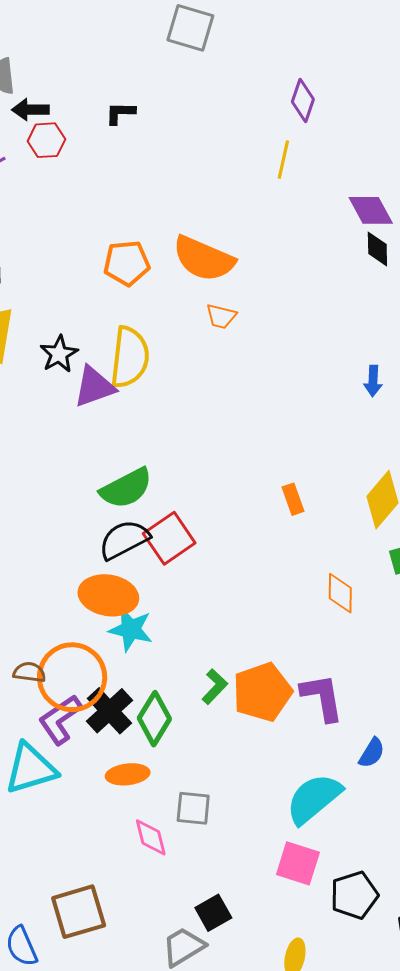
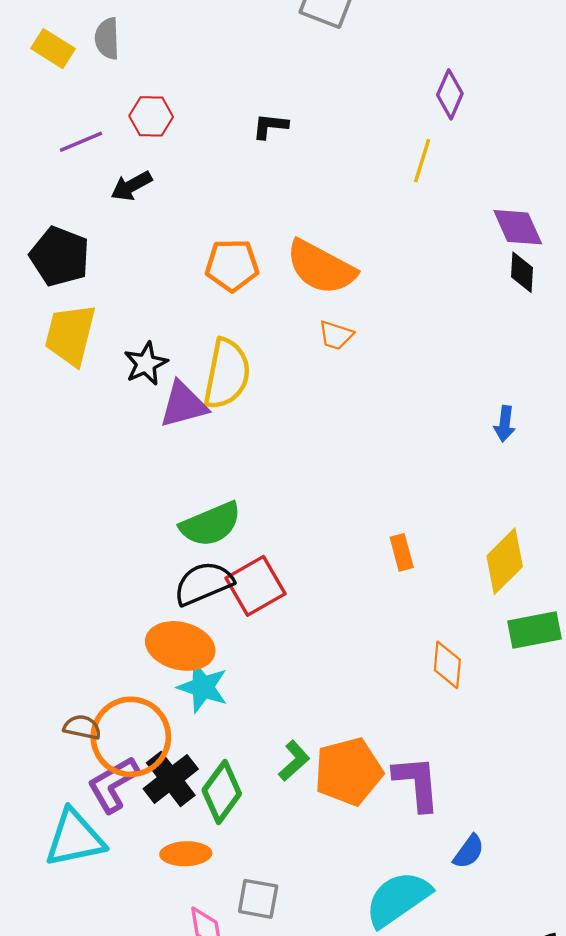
black arrow: (30, 110) -> (131, 186), moved, turned -33
black L-shape: (120, 113) -> (270, 126), moved

